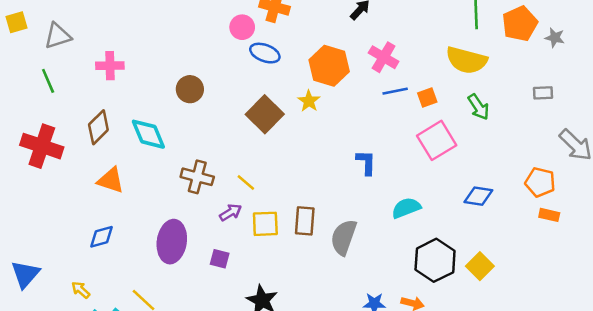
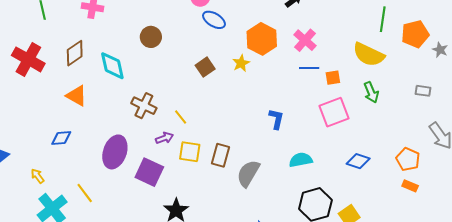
brown square: (265, 114) -> (205, 67), size x0.7
purple square: (220, 259) -> (149, 172), size x1.8

